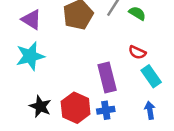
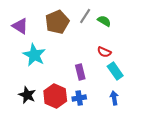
cyan star: (30, 56) -> (34, 55), moved, turned -30
purple rectangle: (107, 78) -> (80, 72), size x0.7

